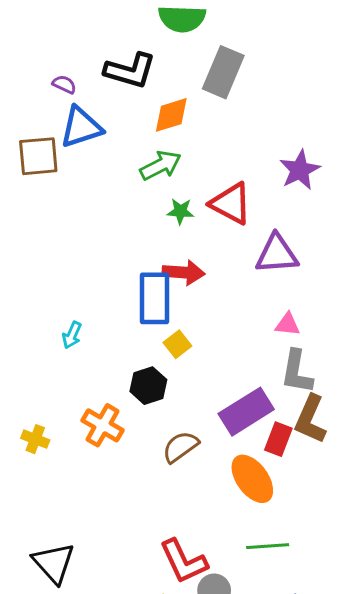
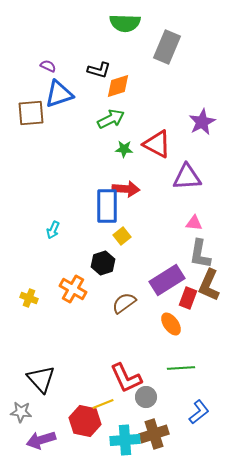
black L-shape: (130, 71) -> (99, 70), moved, size x0.7
gray rectangle: (223, 72) -> (167, 47), moved
orange ellipse: (252, 479) -> (171, 324), size x0.7

